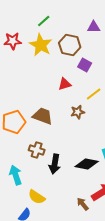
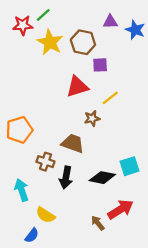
green line: (44, 21) -> (43, 15), moved
red star: (13, 41) -> (23, 25), moved
purple square: (85, 65) -> (100, 65), turned -32
red triangle: (65, 84) -> (77, 87), size x1.5
brown trapezoid: (43, 116) -> (73, 143), moved

